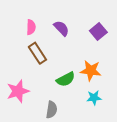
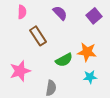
pink semicircle: (31, 27) -> (22, 12), moved

